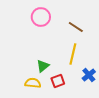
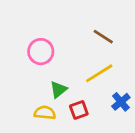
pink circle: (41, 17) -> (41, 52), moved
yellow line: (73, 54) -> (99, 73), turned 45

